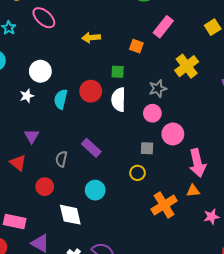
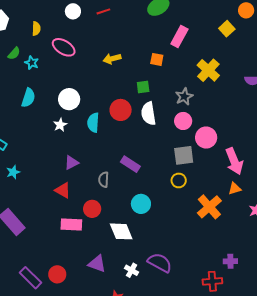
purple triangle: (32, 136) -> (71, 163), turned 42
gray square: (147, 148) -> (184, 155), size x1.5
pink rectangle: (15, 221) -> (71, 224), moved

